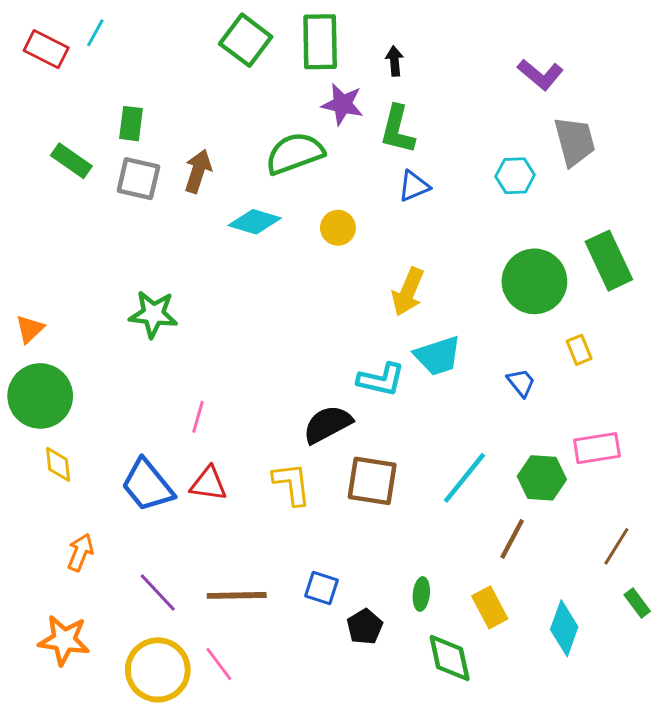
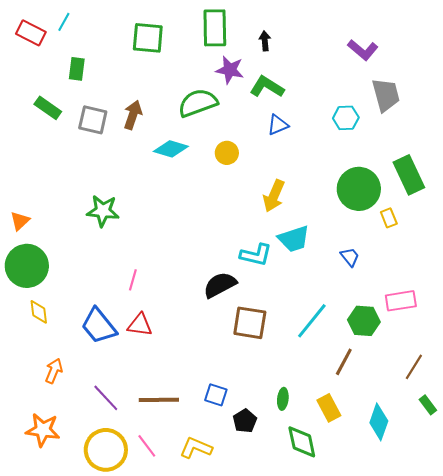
green square: (246, 40) -> (148, 38), moved, turned -32
green rectangle: (131, 124) -> (77, 69), moved
green L-shape: (397, 130) -> (267, 87), turned 108
yellow rectangle: (579, 350) -> (389, 218), moved
yellow L-shape: (292, 484) -> (196, 448), moved, turned -60

